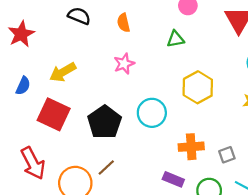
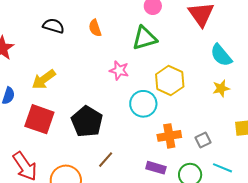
green triangle: (175, 39) -> (145, 38), size x1.5
pink star: (124, 64) -> (119, 70), moved, turned -30
cyan circle: (152, 113) -> (143, 104), moved
brown line: (106, 167) -> (106, 160), moved

